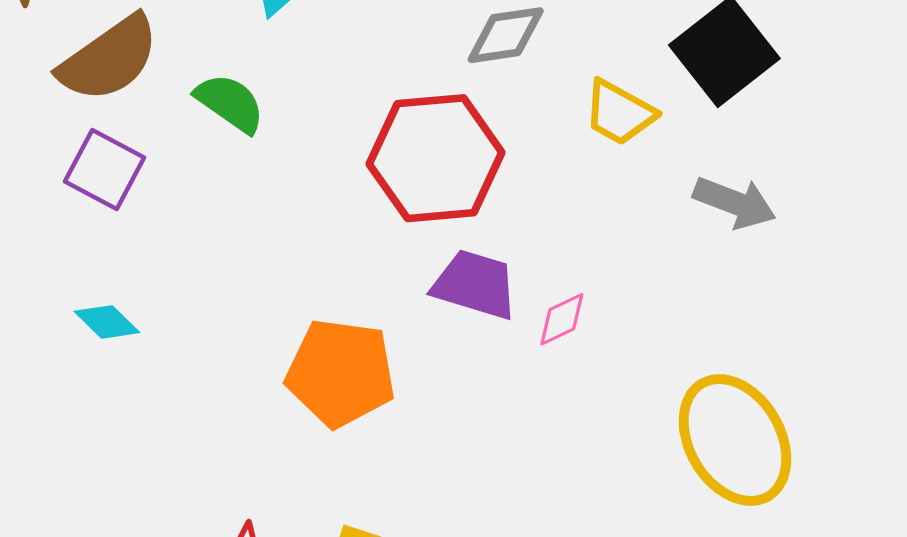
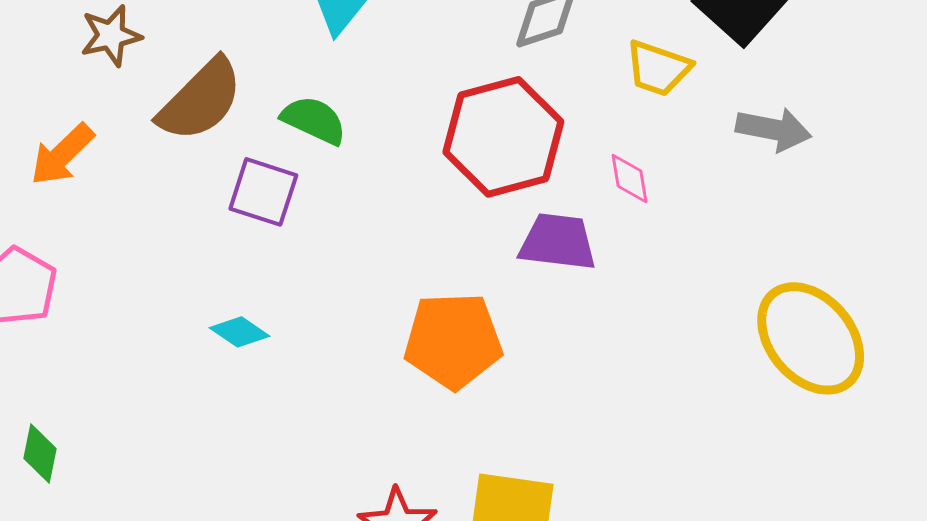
purple square: (104, 169) -> (263, 192), moved
pink diamond: (562, 319) -> (630, 179), moved, turned -64

